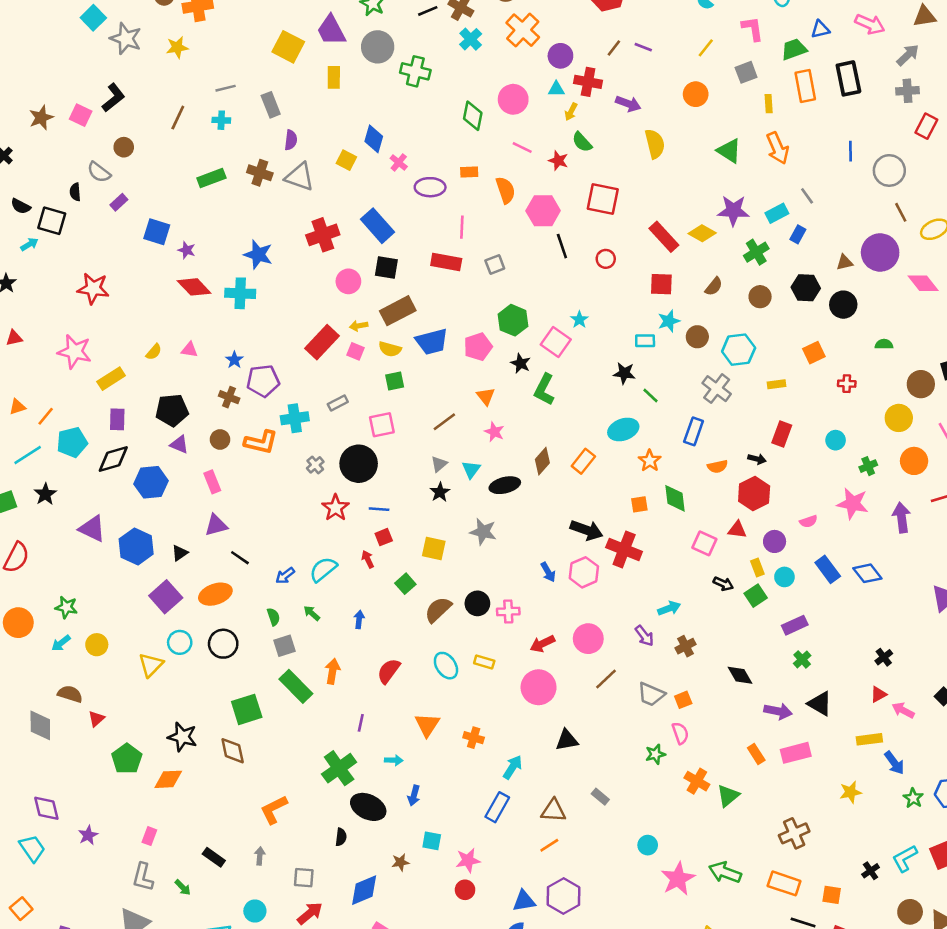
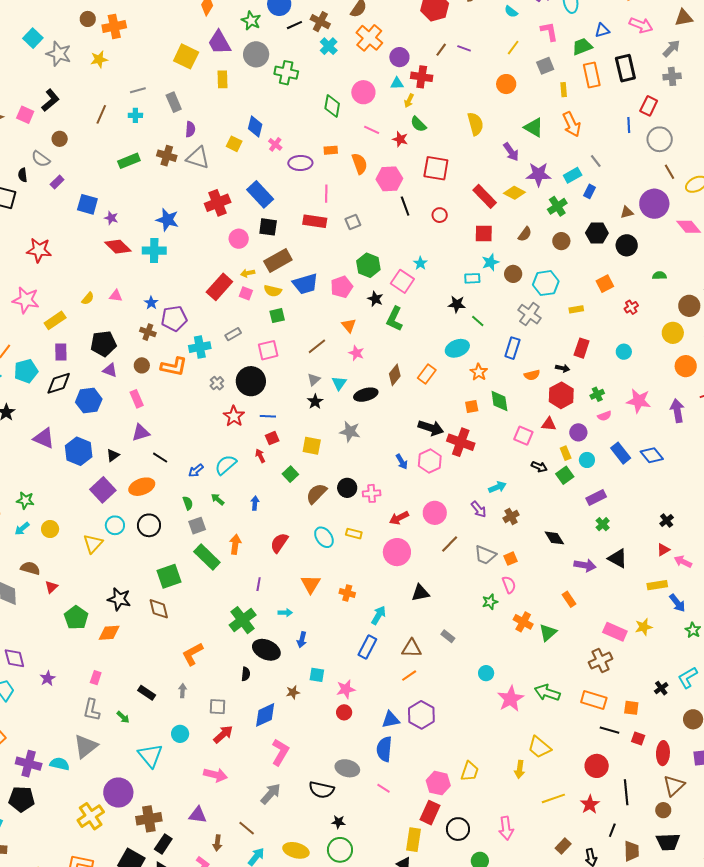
purple arrow: (628, 104) -> (511, 152), moved, turned 36
red rectangle: (926, 126) -> (649, 106), moved
red cross: (847, 384) -> (631, 307), turned -32
green cross: (868, 466) -> (597, 394), moved
pink rectangle: (796, 753) -> (615, 632), moved, turned 40

